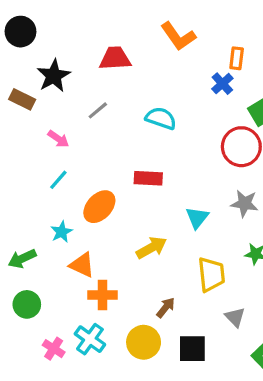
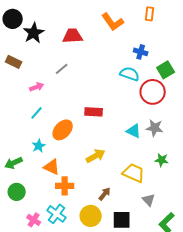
orange rectangle: (237, 58) -> (150, 14), moved
black star: (54, 76) -> (34, 33), moved
blue cross: (222, 84) -> (141, 52), turned -32
cyan semicircle: (161, 118) -> (130, 74), moved
pink arrow: (58, 139) -> (37, 87), turned -56
cyan triangle: (197, 218) -> (134, 131), moved, turned -42
yellow trapezoid: (211, 274) -> (134, 173), turned -60

